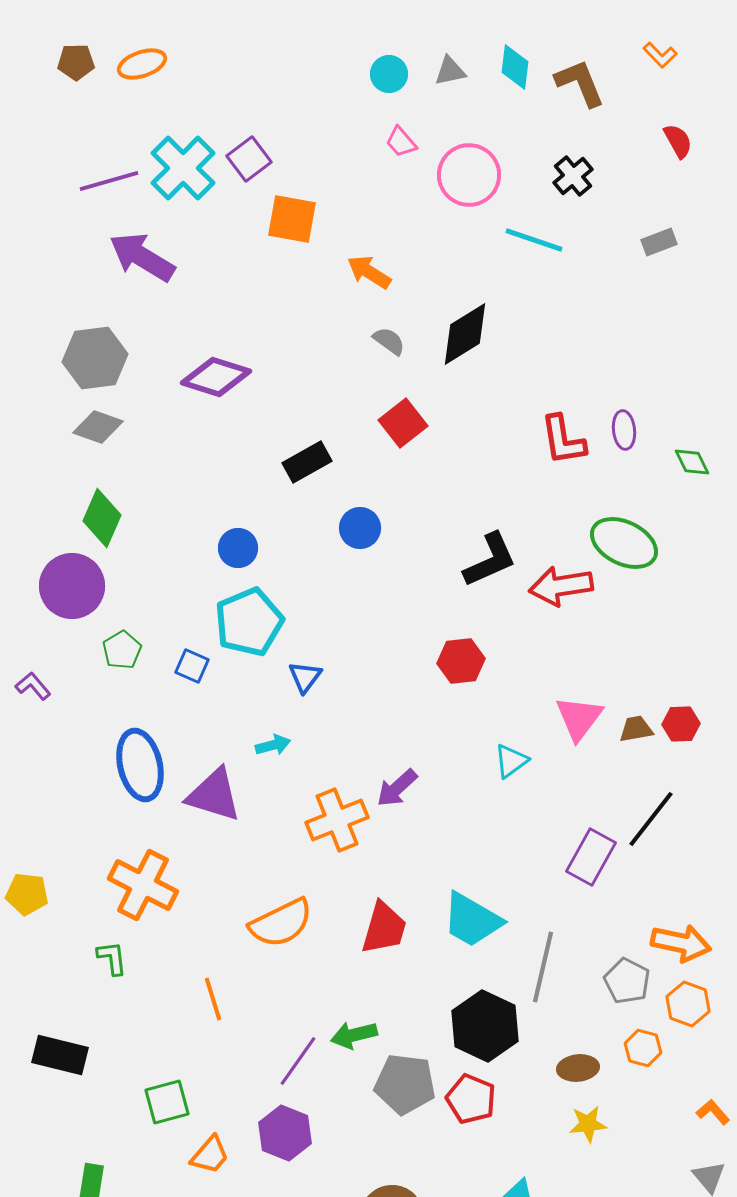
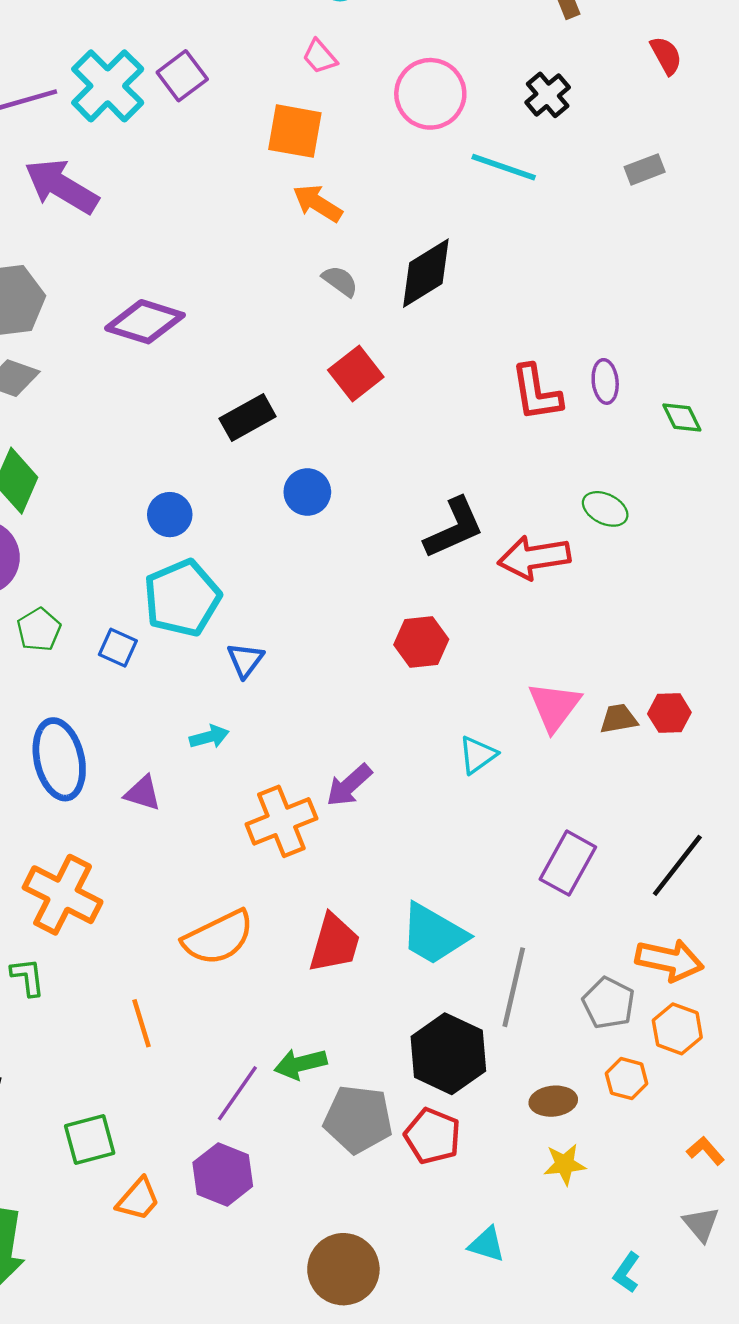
pink trapezoid: (401, 142) -> (320, 57), moved
orange square: (292, 219) -> (295, 131), moved
green ellipse: (624, 543) -> (605, 509), size x0.6
purple triangle: (214, 795) -> (143, 793), size x0.6
black line: (651, 819) -> (677, 865), moved

